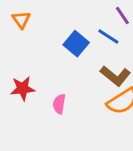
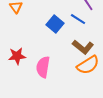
pink semicircle: (59, 104) -> (43, 67), size x1.5

